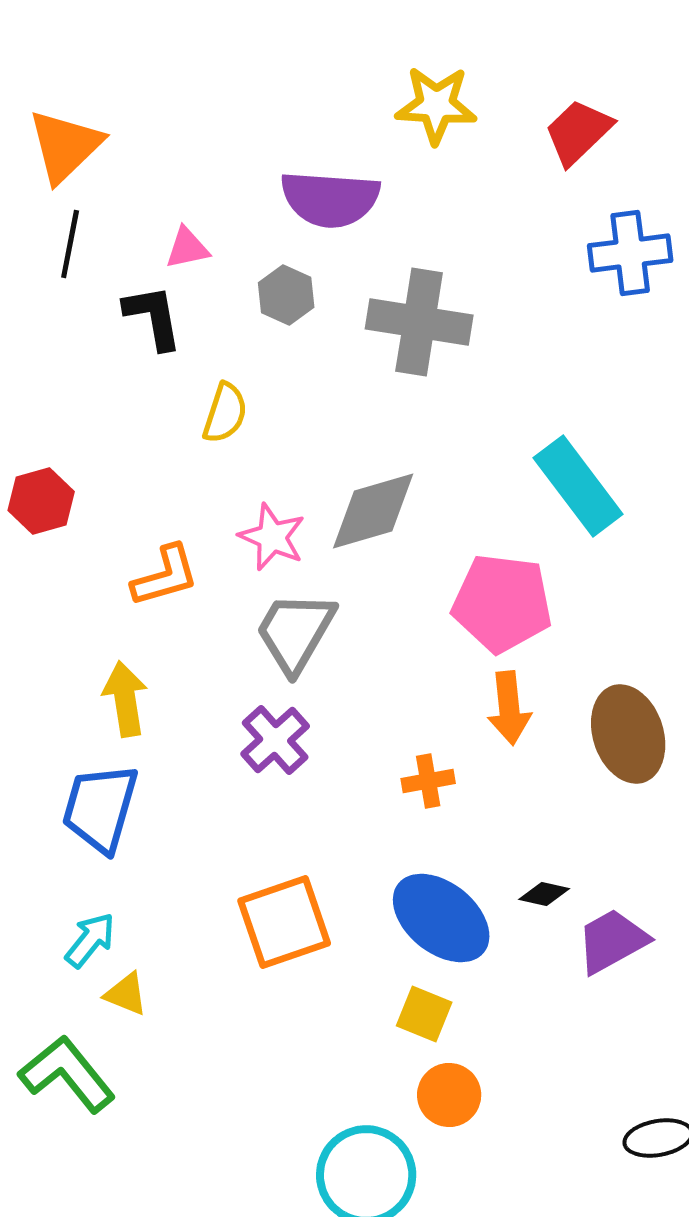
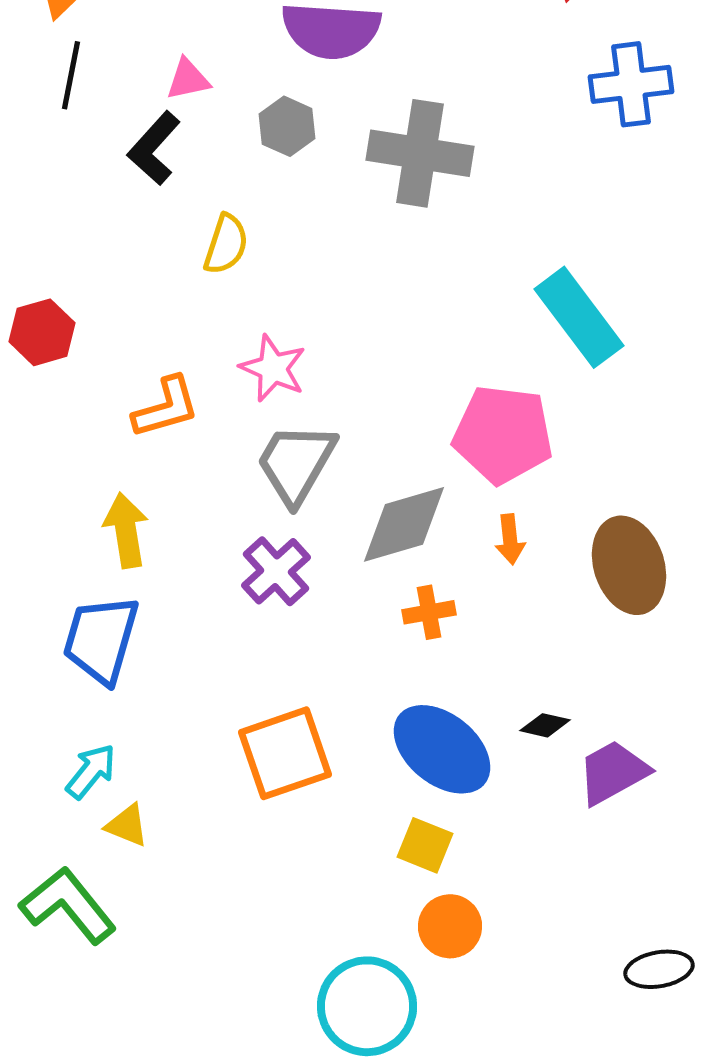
black L-shape: (153, 317) -> (154, 148), turned -128
gray diamond: (373, 511) -> (404, 524), moved
orange arrow: (509, 708) -> (510, 539), size x0.7

